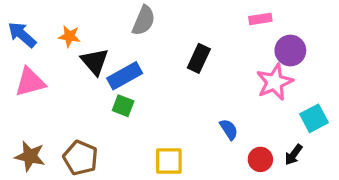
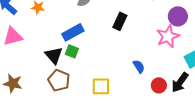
black triangle: (95, 62) -> (54, 55), moved
black arrow: (294, 155) -> (180, 82), size x1.5
brown pentagon: (80, 158) -> (59, 80), moved

